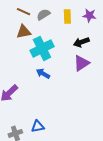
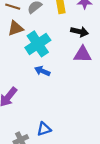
black arrow: (81, 42) -> (80, 32), turned -140
purple triangle: (81, 63) -> (83, 54), turned 42

